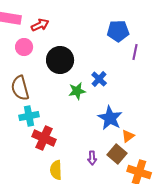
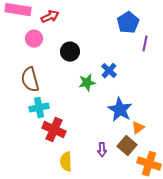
blue pentagon: (118, 31) -> (128, 23), turned -30
black circle: (60, 60) -> (70, 52), size x0.7

